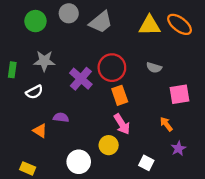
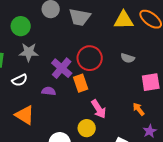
green circle: (35, 21) -> (21, 26), moved
gray trapezoid: (101, 22) -> (80, 17), turned 50
orange rectangle: (120, 95) -> (81, 83), moved
purple semicircle: (61, 117) -> (49, 91), moved
orange triangle: (40, 131) -> (25, 115), size x1.5

